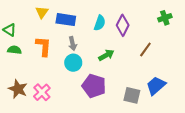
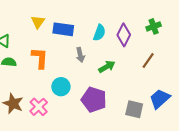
green cross: (165, 18) -> (154, 26), moved
gray arrow: (72, 44) -> (80, 55), moved
cyan circle: (73, 63) -> (61, 87), moved

